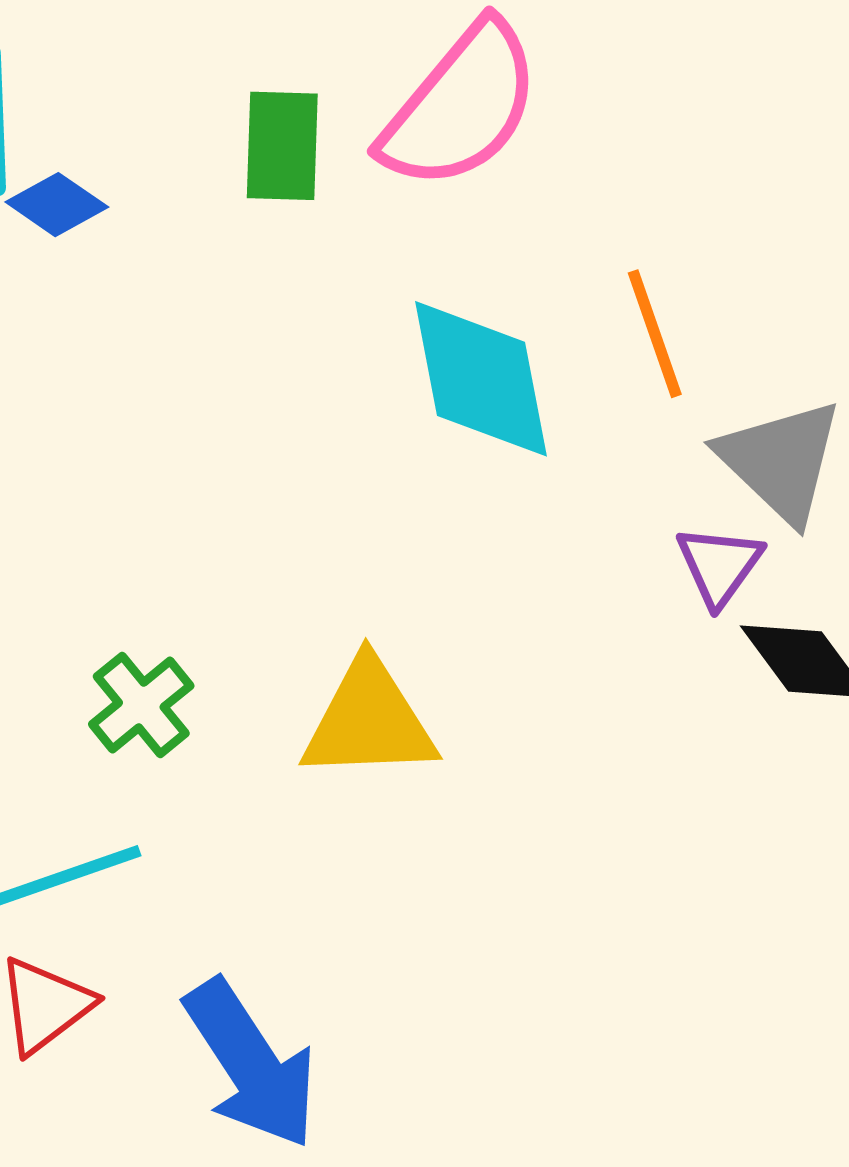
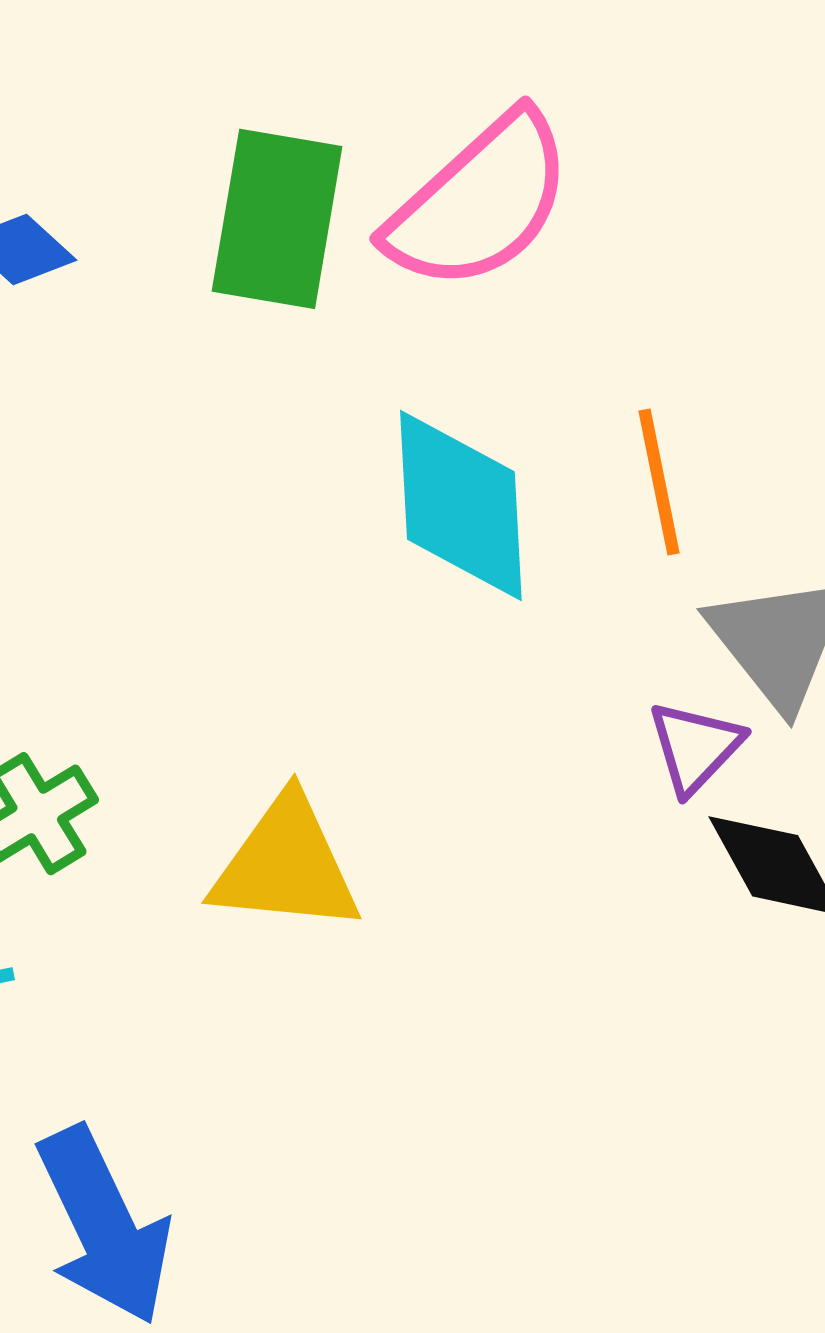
green rectangle: (282, 146) -> (277, 219), size x1.4

